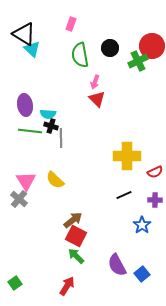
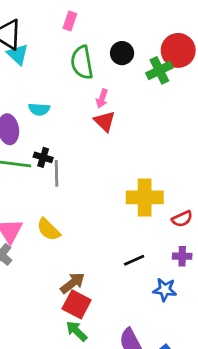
cyan semicircle: (48, 114) -> (39, 109), moved
black line: (124, 195) -> (134, 260), moved
blue star: (142, 225) -> (165, 290), turned -30

